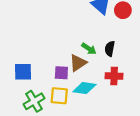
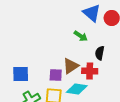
green arrow: (89, 49) -> (81, 36), moved
red cross: (114, 76) -> (90, 71), moved

